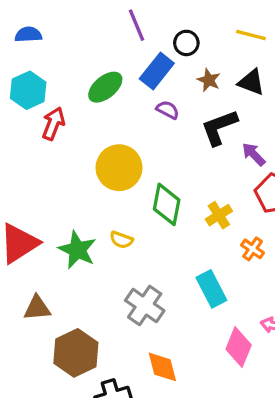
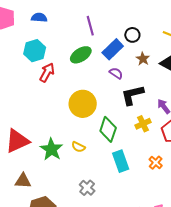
purple line: (136, 25) -> (90, 26), moved
black L-shape: (219, 127) -> (132, 95), moved
yellow cross: (219, 215) -> (143, 124), moved
cyan rectangle: (211, 289) -> (121, 161), moved
gray cross: (145, 305) -> (87, 188), size x0.7

